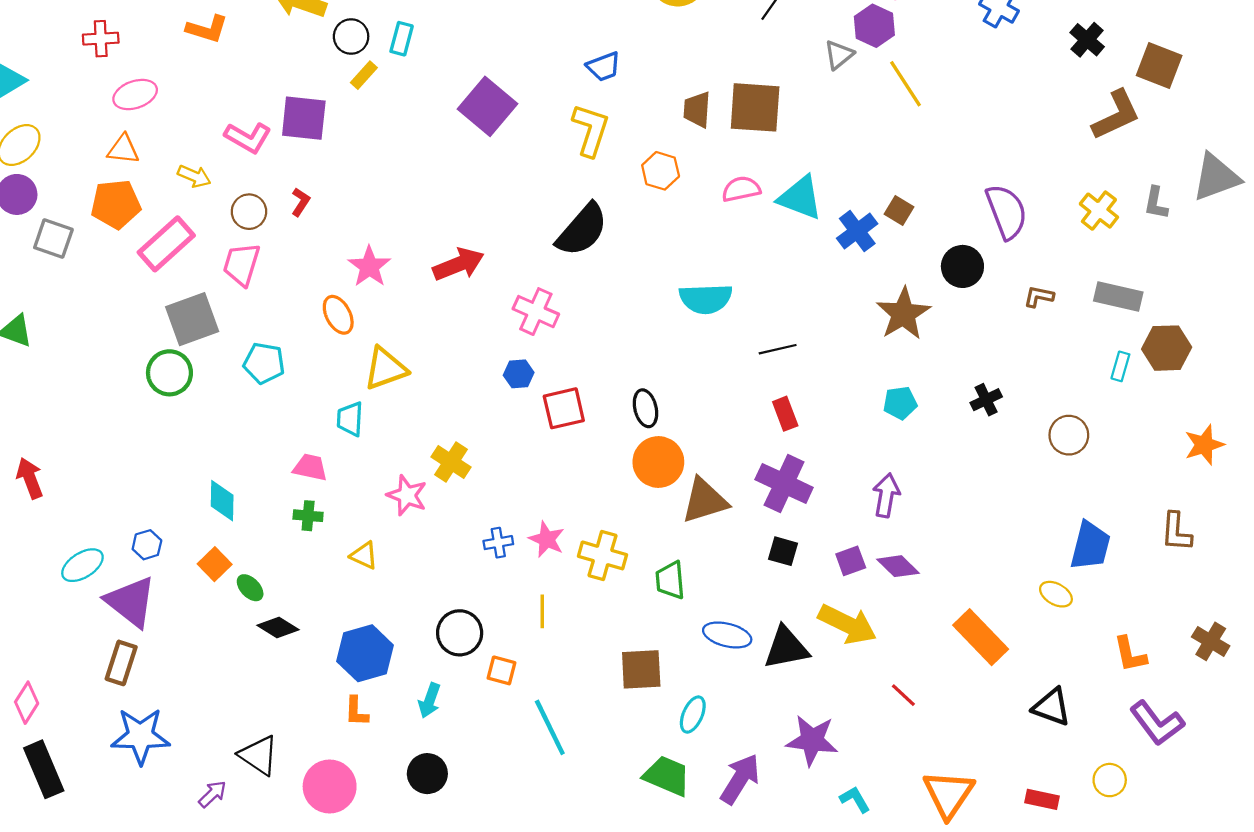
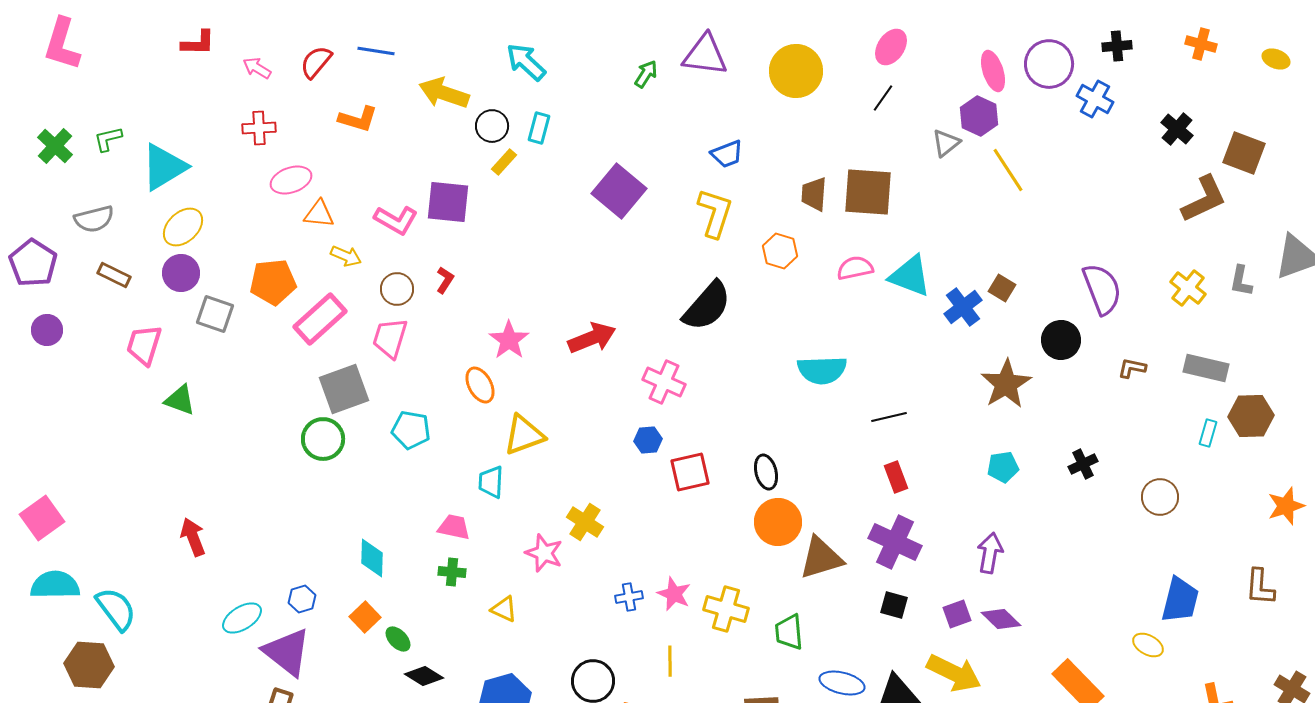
orange triangle: (123, 149) -> (319, 214), moved

